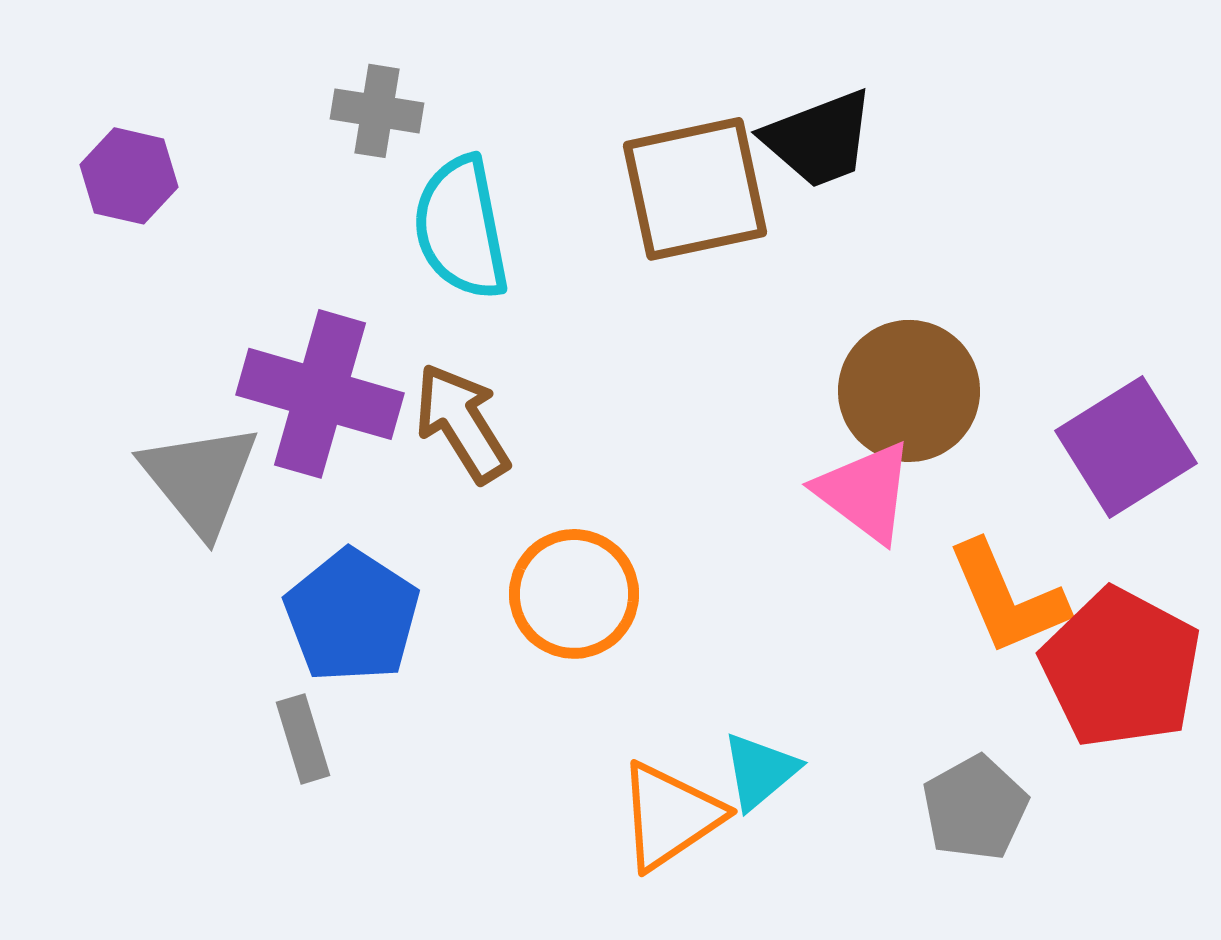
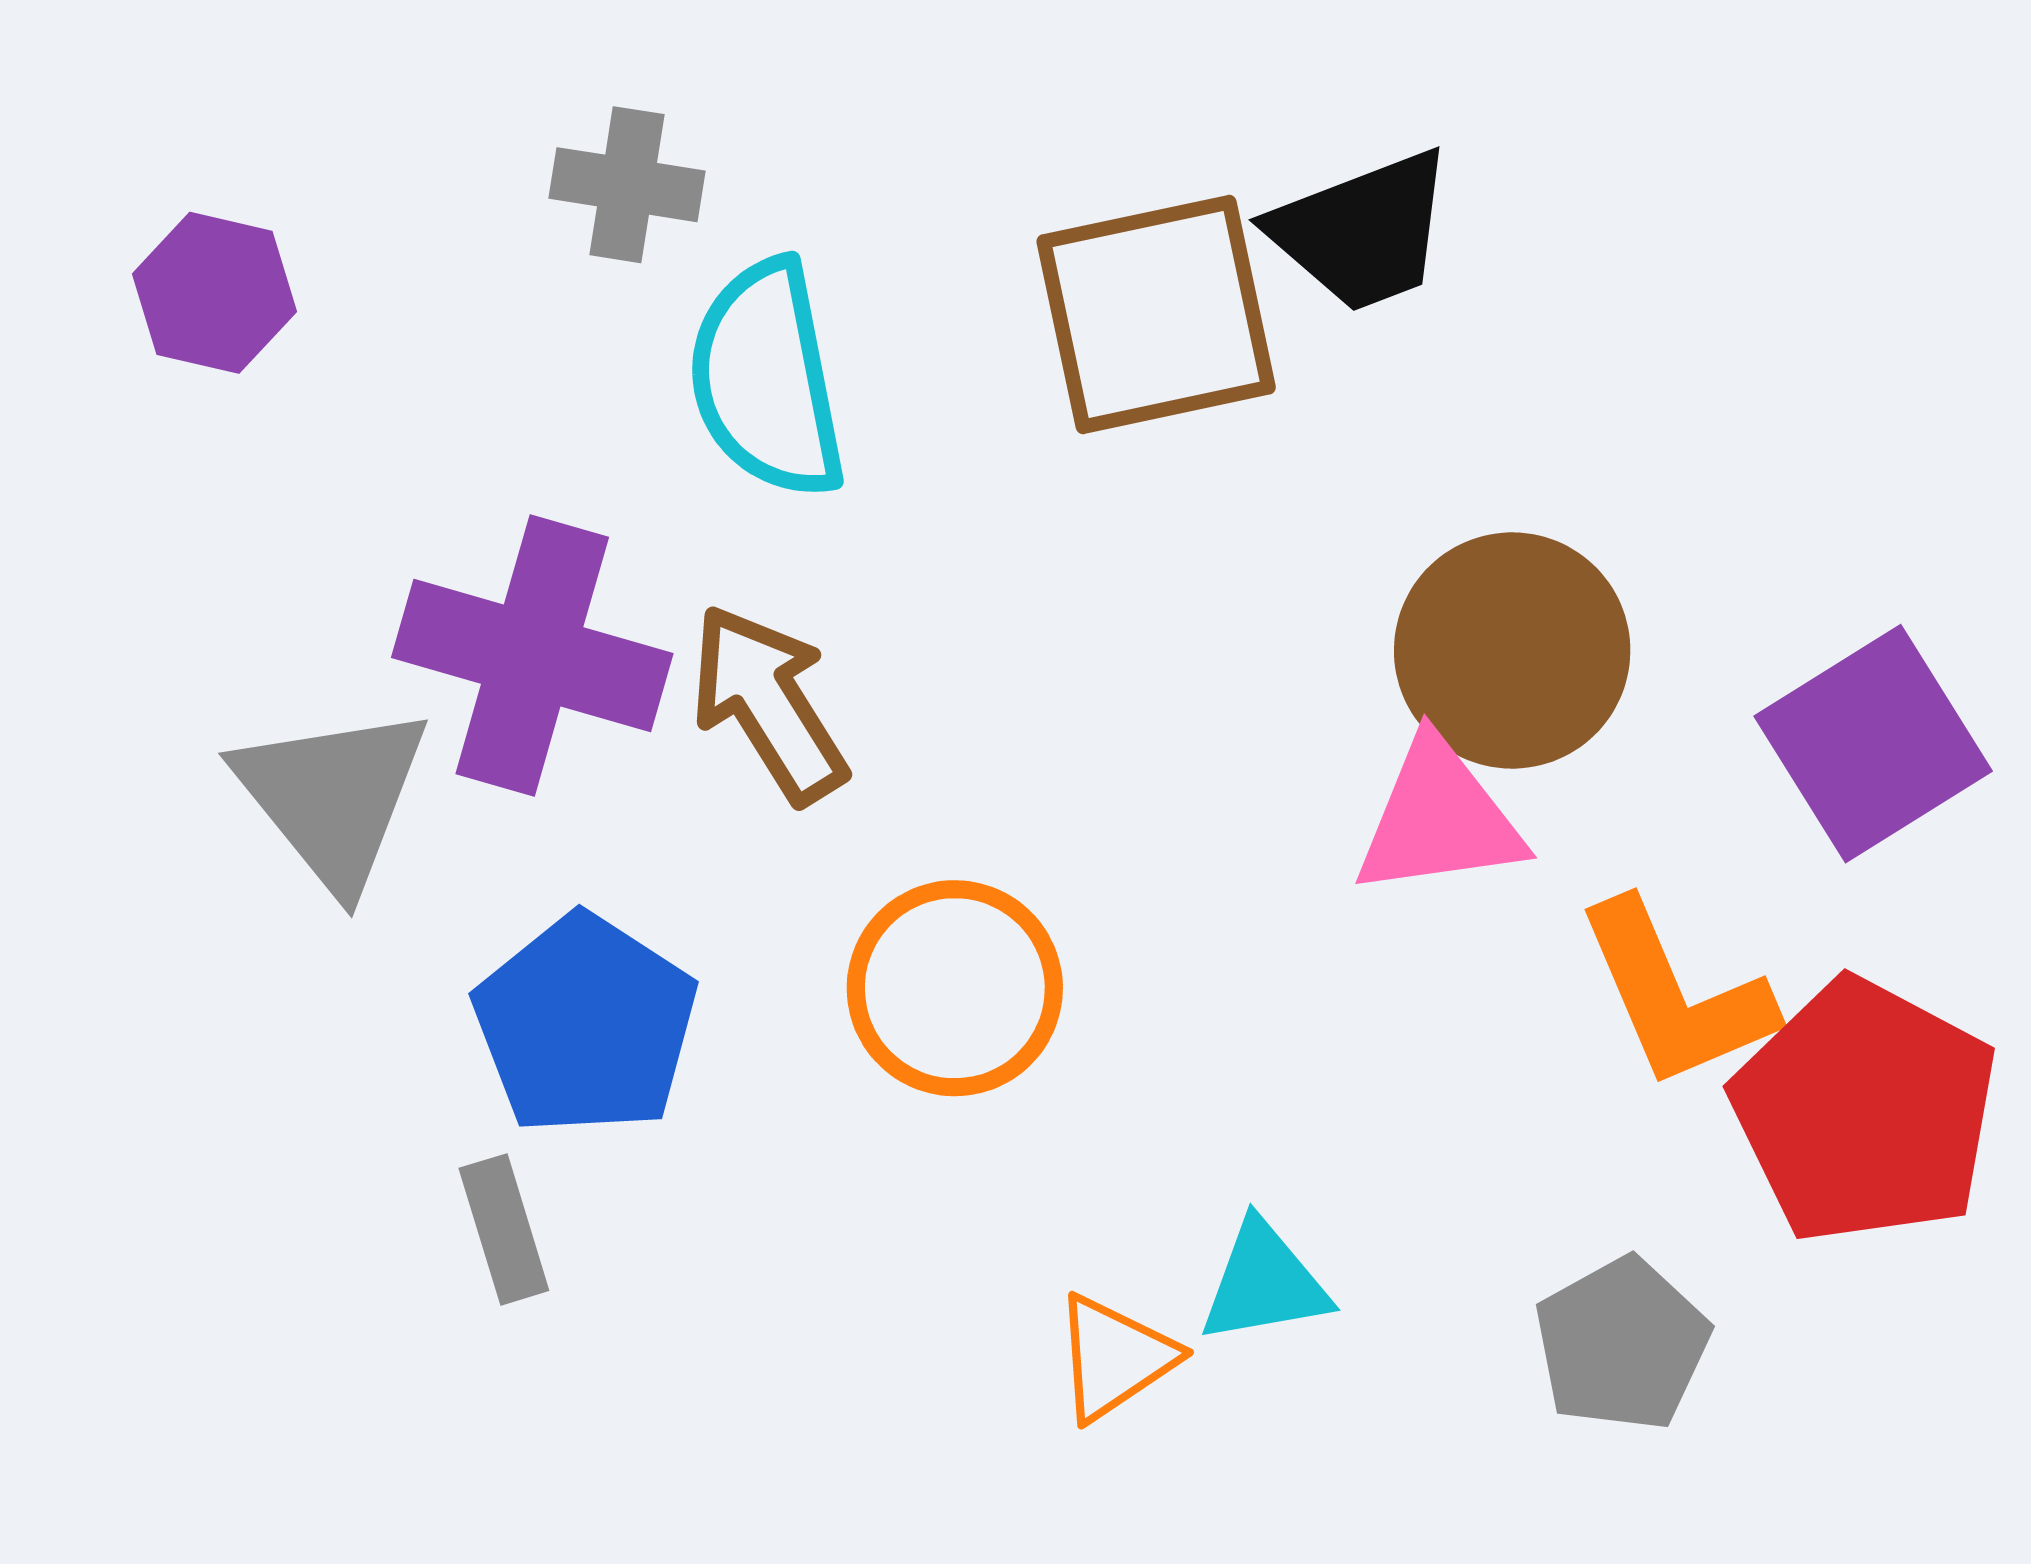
pink triangle: (865, 492) -> (1439, 819), turned -45
cyan triangle: (760, 771) -> (1264, 1283), turned 30
orange triangle: (670, 816) -> (1114, 1358), size x0.7

